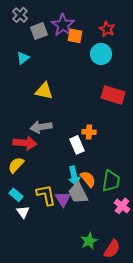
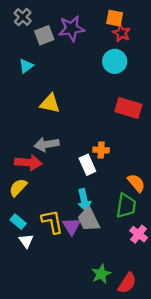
purple star: (63, 25) -> (72, 28), turned 30
orange square: (75, 36) -> (115, 18), moved
orange semicircle: (88, 179) -> (136, 183), moved

